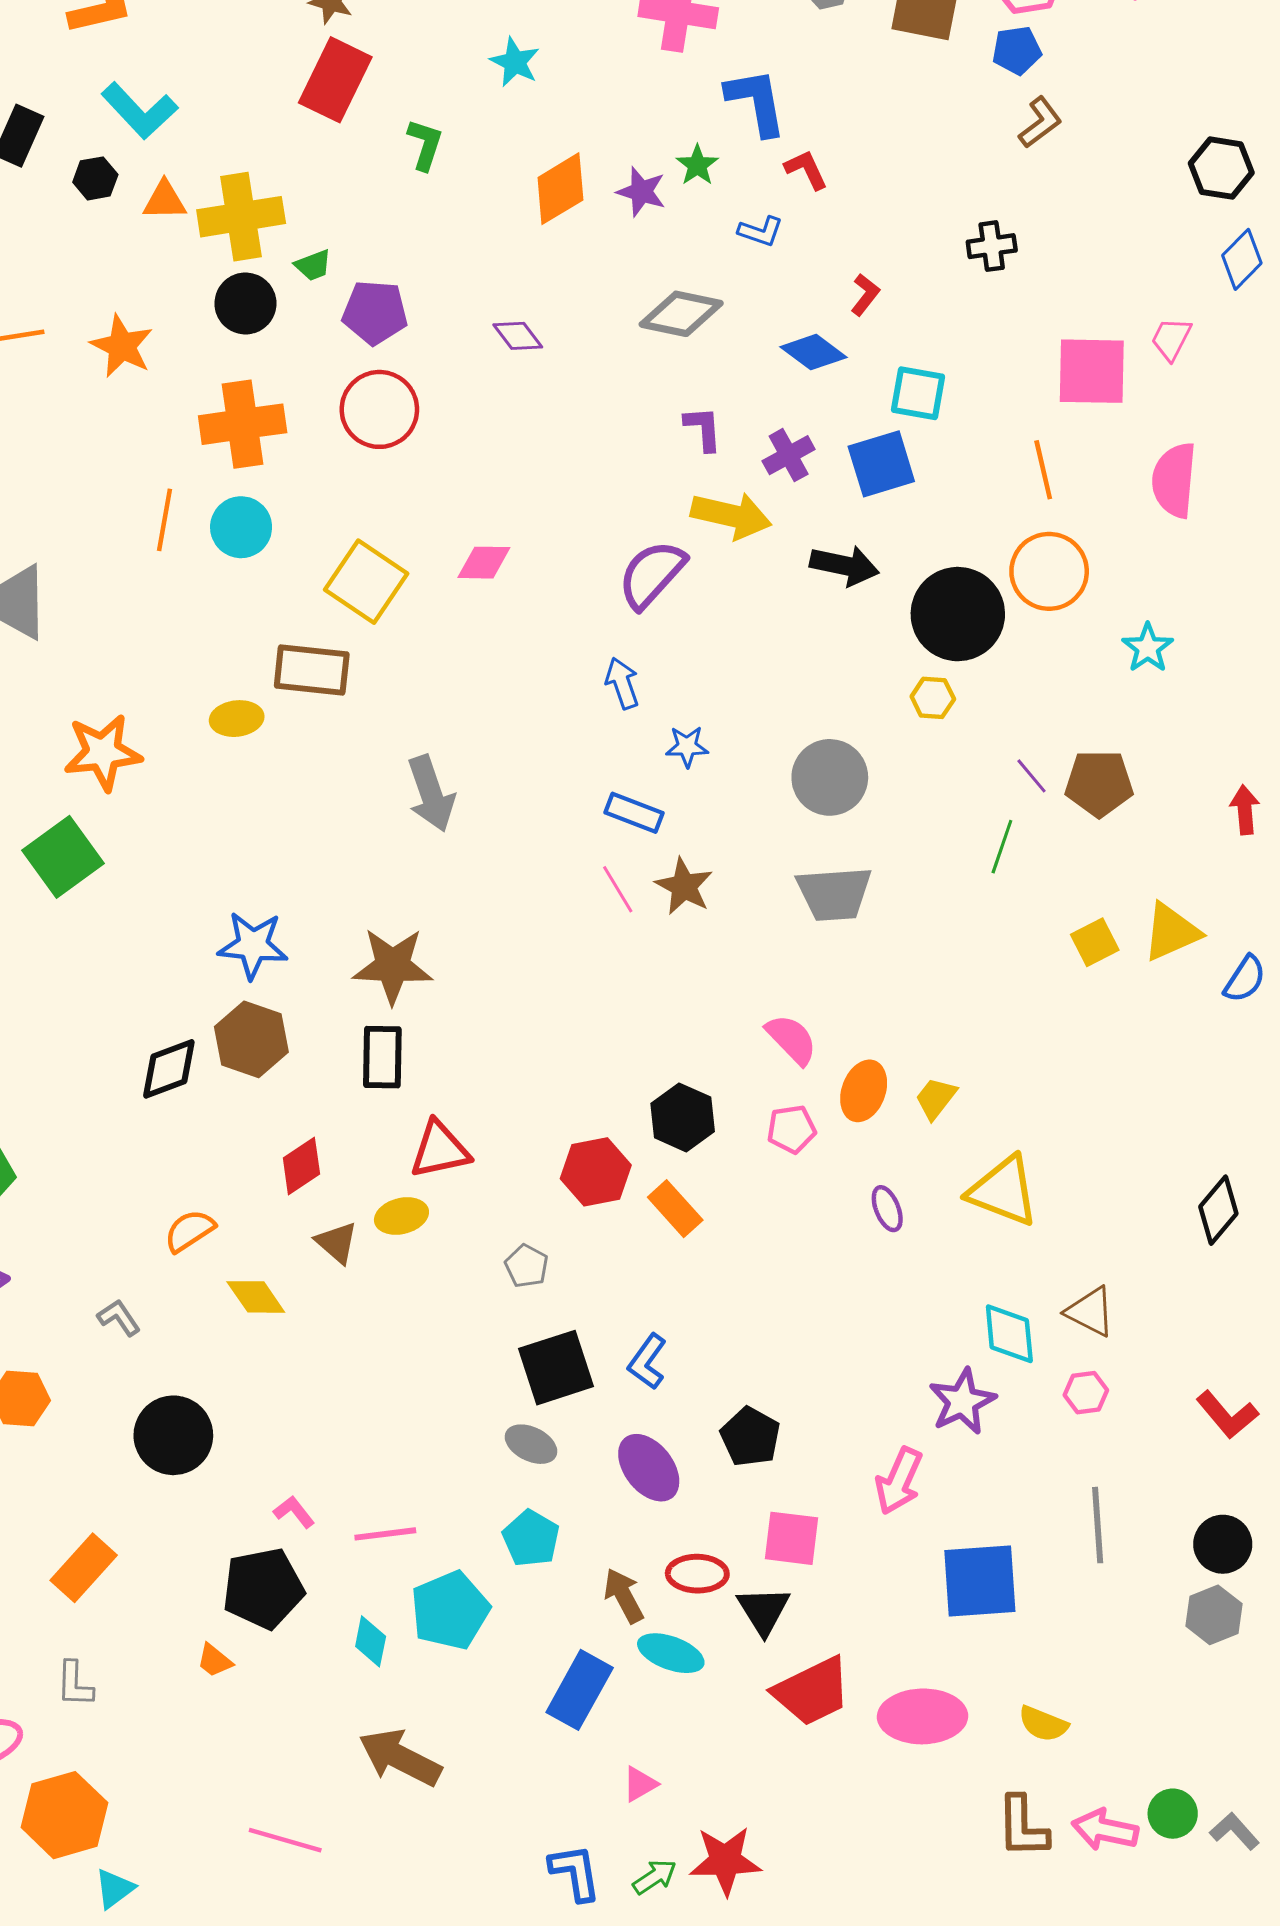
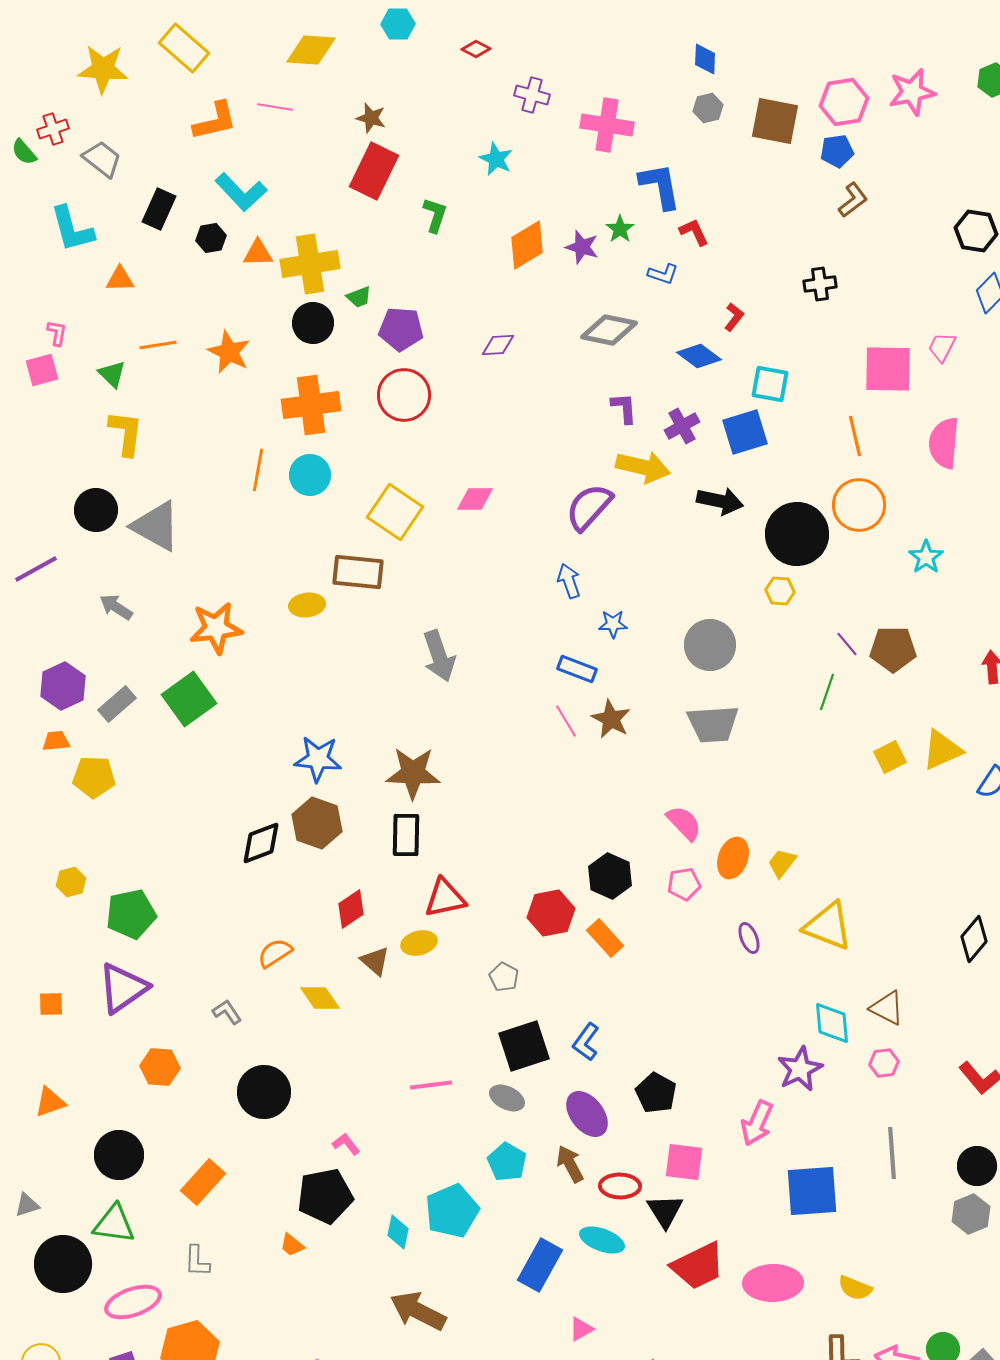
purple diamond: (518, 336) -> (498, 345), turned -56
pink line: (385, 1534) -> (431, 1085), moved
brown arrow: (624, 1596) -> (570, 1164), moved

